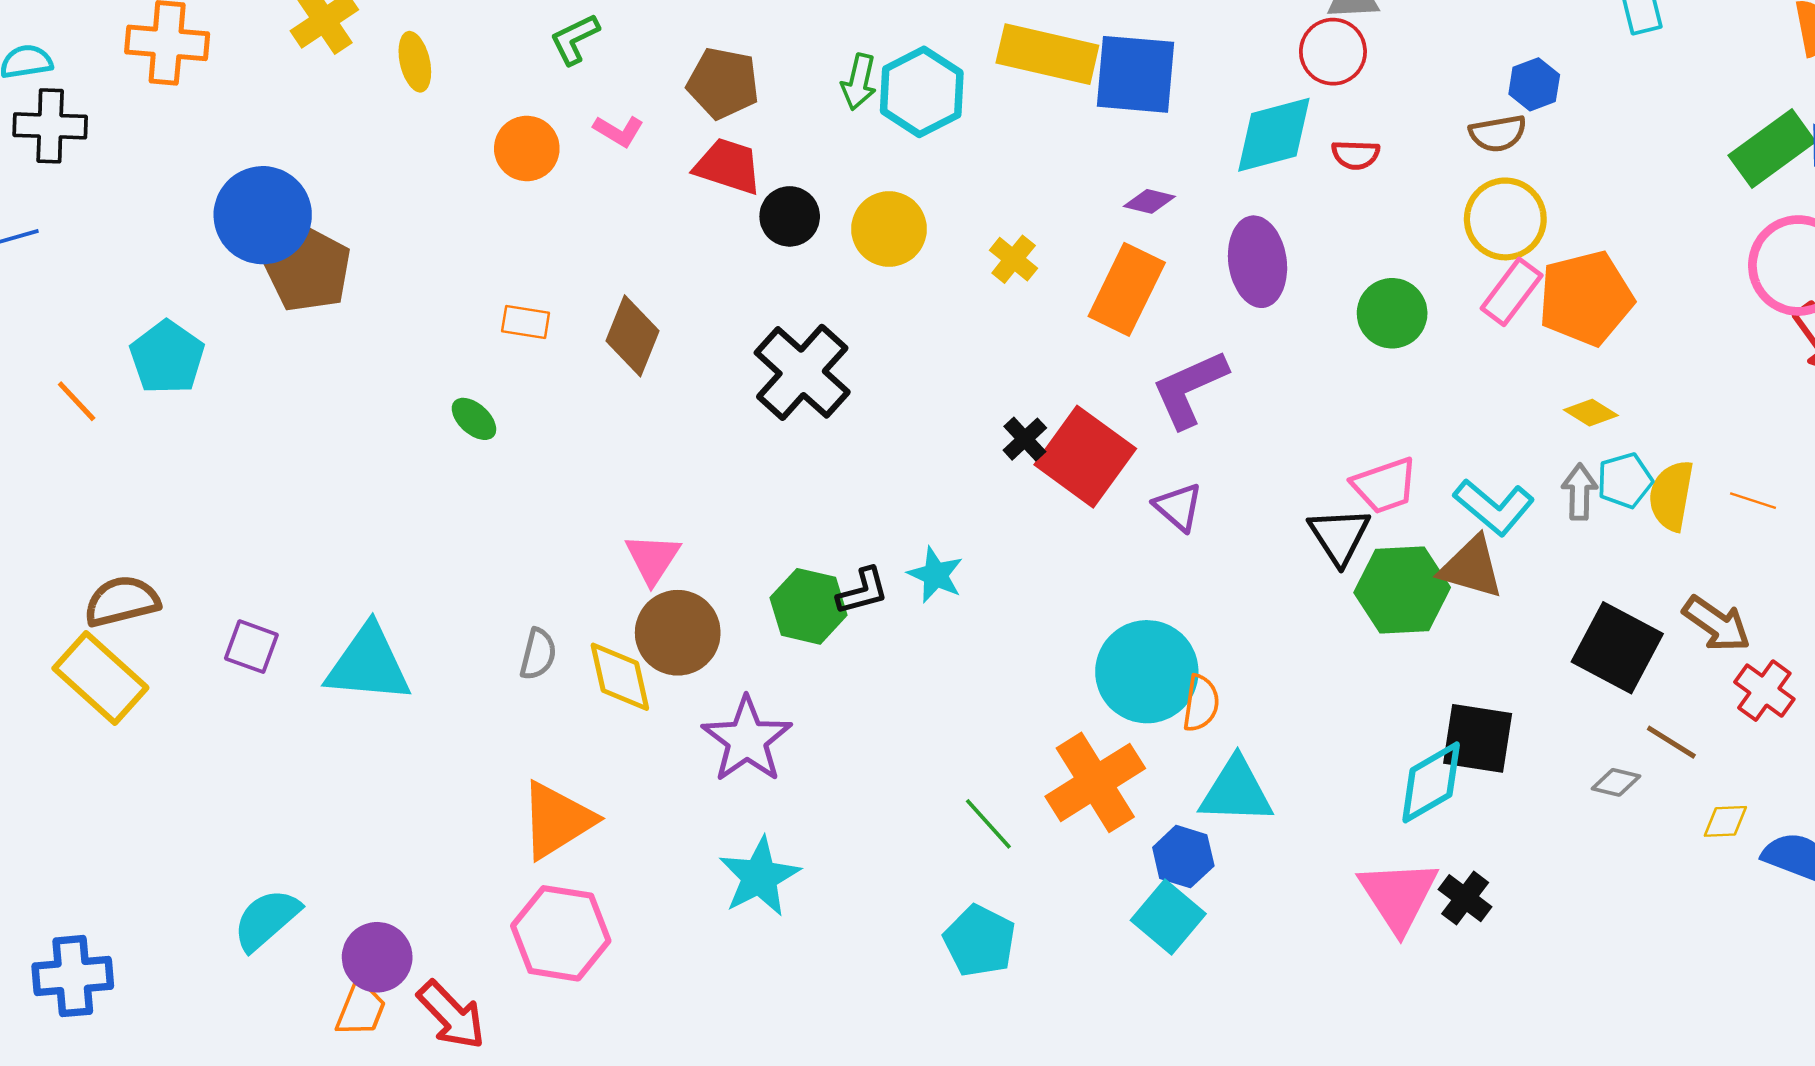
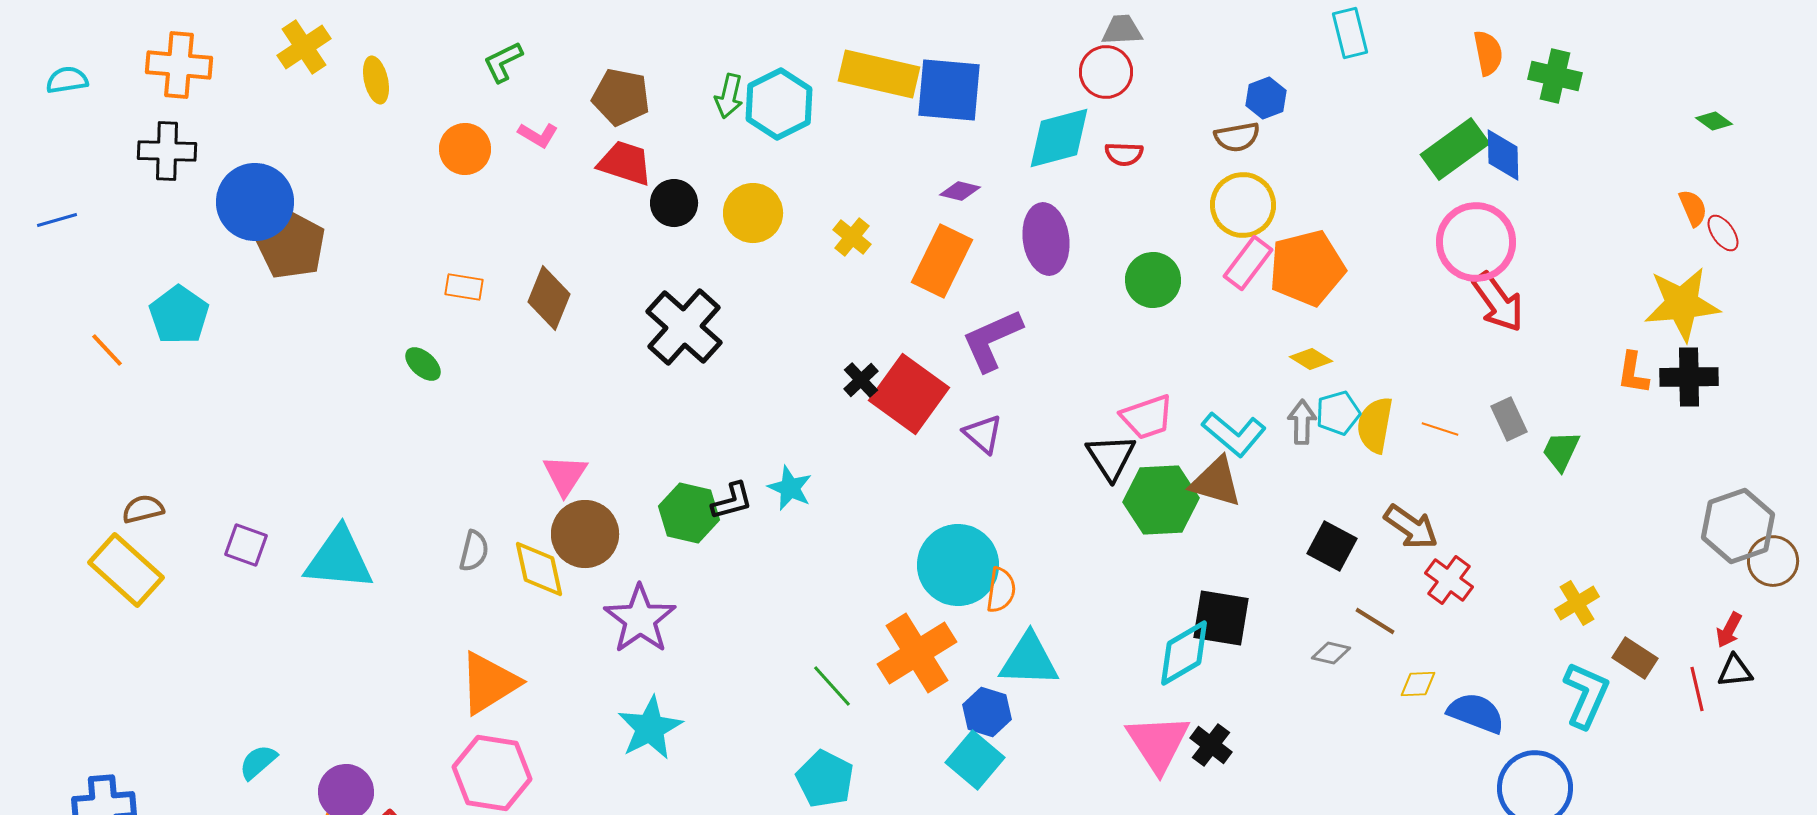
black cross: (50, 126) -> (167, 151), moved
brown semicircle: (122, 601) -> (143, 509), size x0.7
black square: (1617, 648) -> (1332, 546), size x0.7
cyan semicircle: (266, 919) -> (258, 762), size x0.7

